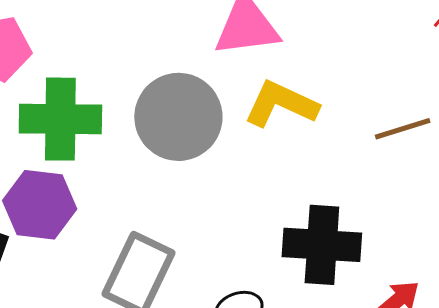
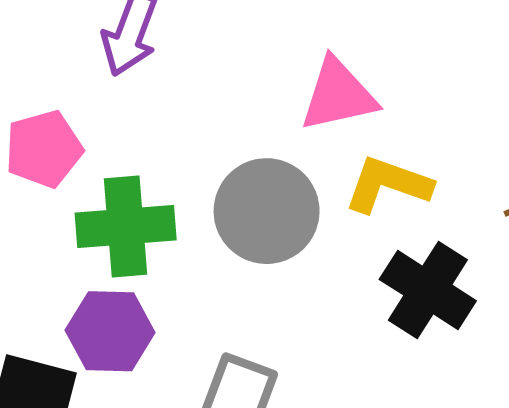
black cross: (322, 245) -> (428, 290), moved, turned 34

